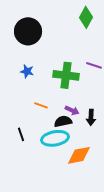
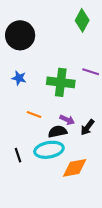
black arrow: (91, 117) -> (87, 127), turned 35
black line: (21, 134) -> (18, 155), moved

